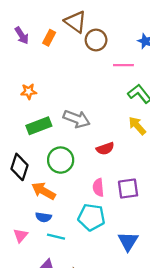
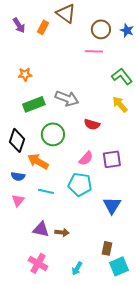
brown circle: (96, 40) -> (101, 29), moved
pink line: (123, 65) -> (94, 51), moved
red semicircle: (105, 149) -> (92, 124), turned 35
pink semicircle: (98, 187) -> (86, 158), turned -133
blue semicircle: (43, 217) -> (18, 176), moved
cyan line: (56, 237) -> (46, 191), moved

